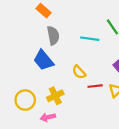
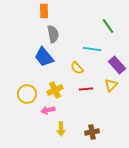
orange rectangle: (43, 11) -> (44, 11), turned 48
cyan line: (90, 39) -> (92, 49), moved
red line: (95, 86) -> (86, 89), moved

